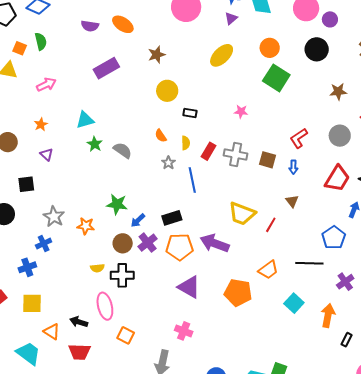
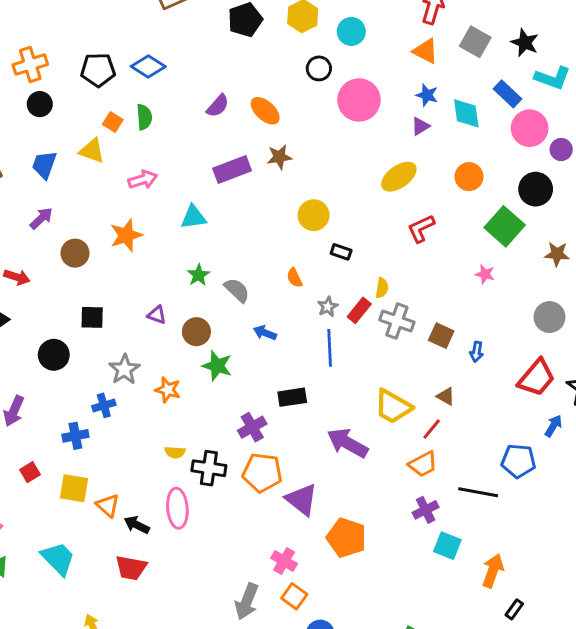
purple semicircle: (90, 26) -> (218, 106), turned -66
brown star: (157, 55) -> (279, 157), moved
green square: (276, 78) -> (505, 226), moved
pink star: (241, 112) -> (485, 274), moved
cyan triangle: (85, 120) -> (193, 217), moved
orange star: (41, 124) -> (126, 235), size x1.6
red L-shape: (299, 138) -> (421, 229), moved
yellow semicircle: (186, 143) -> (382, 288), moved
purple triangle: (47, 155) -> (157, 315), moved, turned -32
gray star: (168, 163) -> (328, 307), moved
brown triangle: (292, 201) -> (446, 396), moved, turned -32
blue arrow: (138, 220) -> (265, 333), moved, turned 56
blue pentagon: (334, 238) -> (518, 461), turned 30
brown circle: (123, 243) -> (196, 332), moved
orange pentagon: (180, 247) -> (262, 473), moved
orange trapezoid: (268, 270) -> (423, 464), moved
purple cross: (345, 282) -> (426, 510), moved
orange pentagon: (238, 293) -> (346, 538), moved
cyan square: (294, 303) -> (447, 546), turned -30
orange triangle: (52, 332) -> (108, 505), moved
orange square: (126, 335) -> (294, 596), moved

